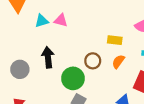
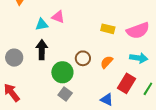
cyan triangle: (42, 21) -> (42, 24), moved
yellow rectangle: (115, 40) -> (108, 29), moved

